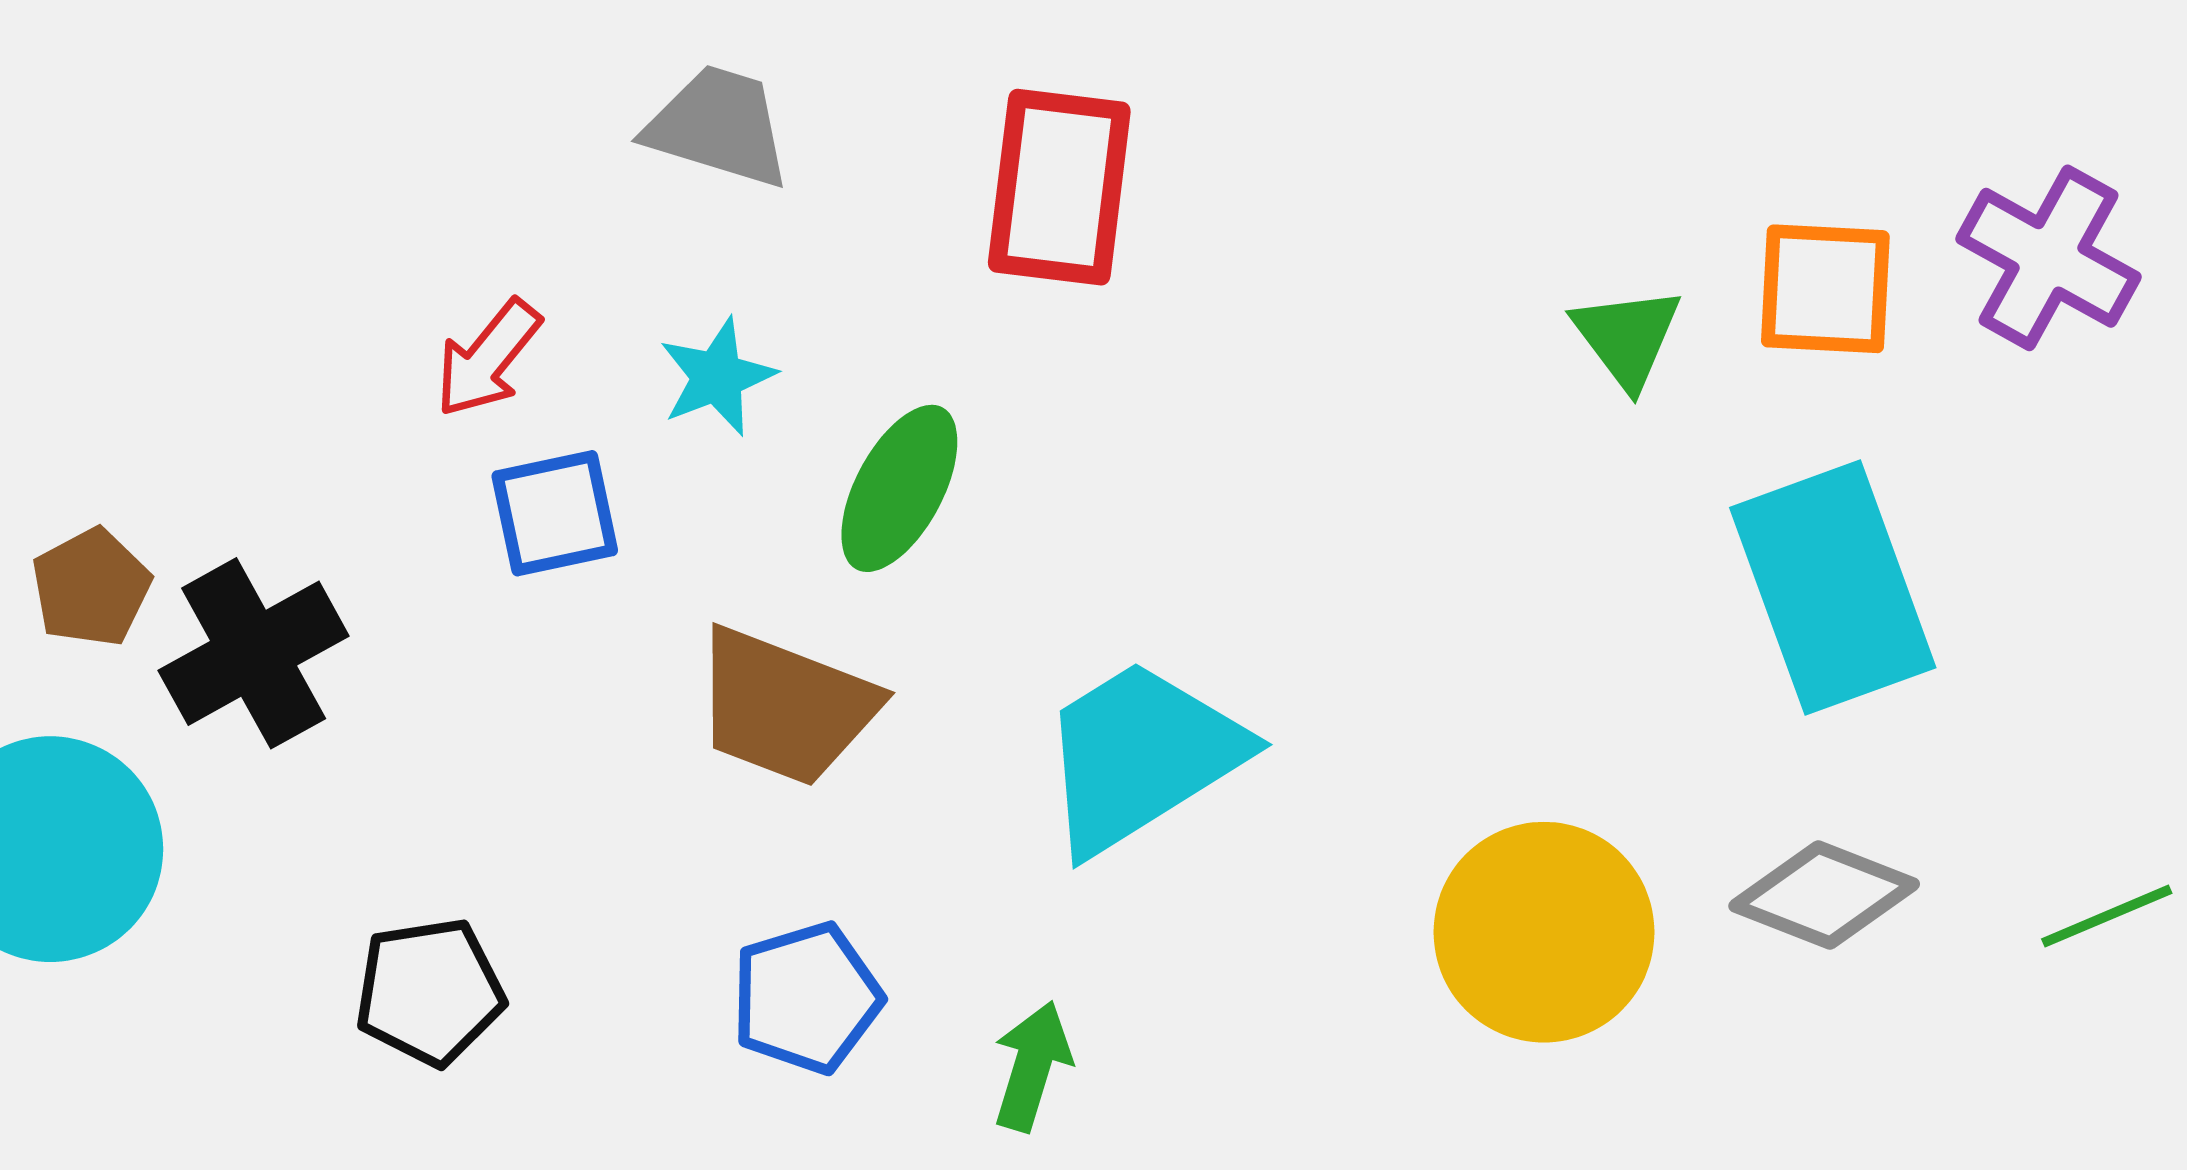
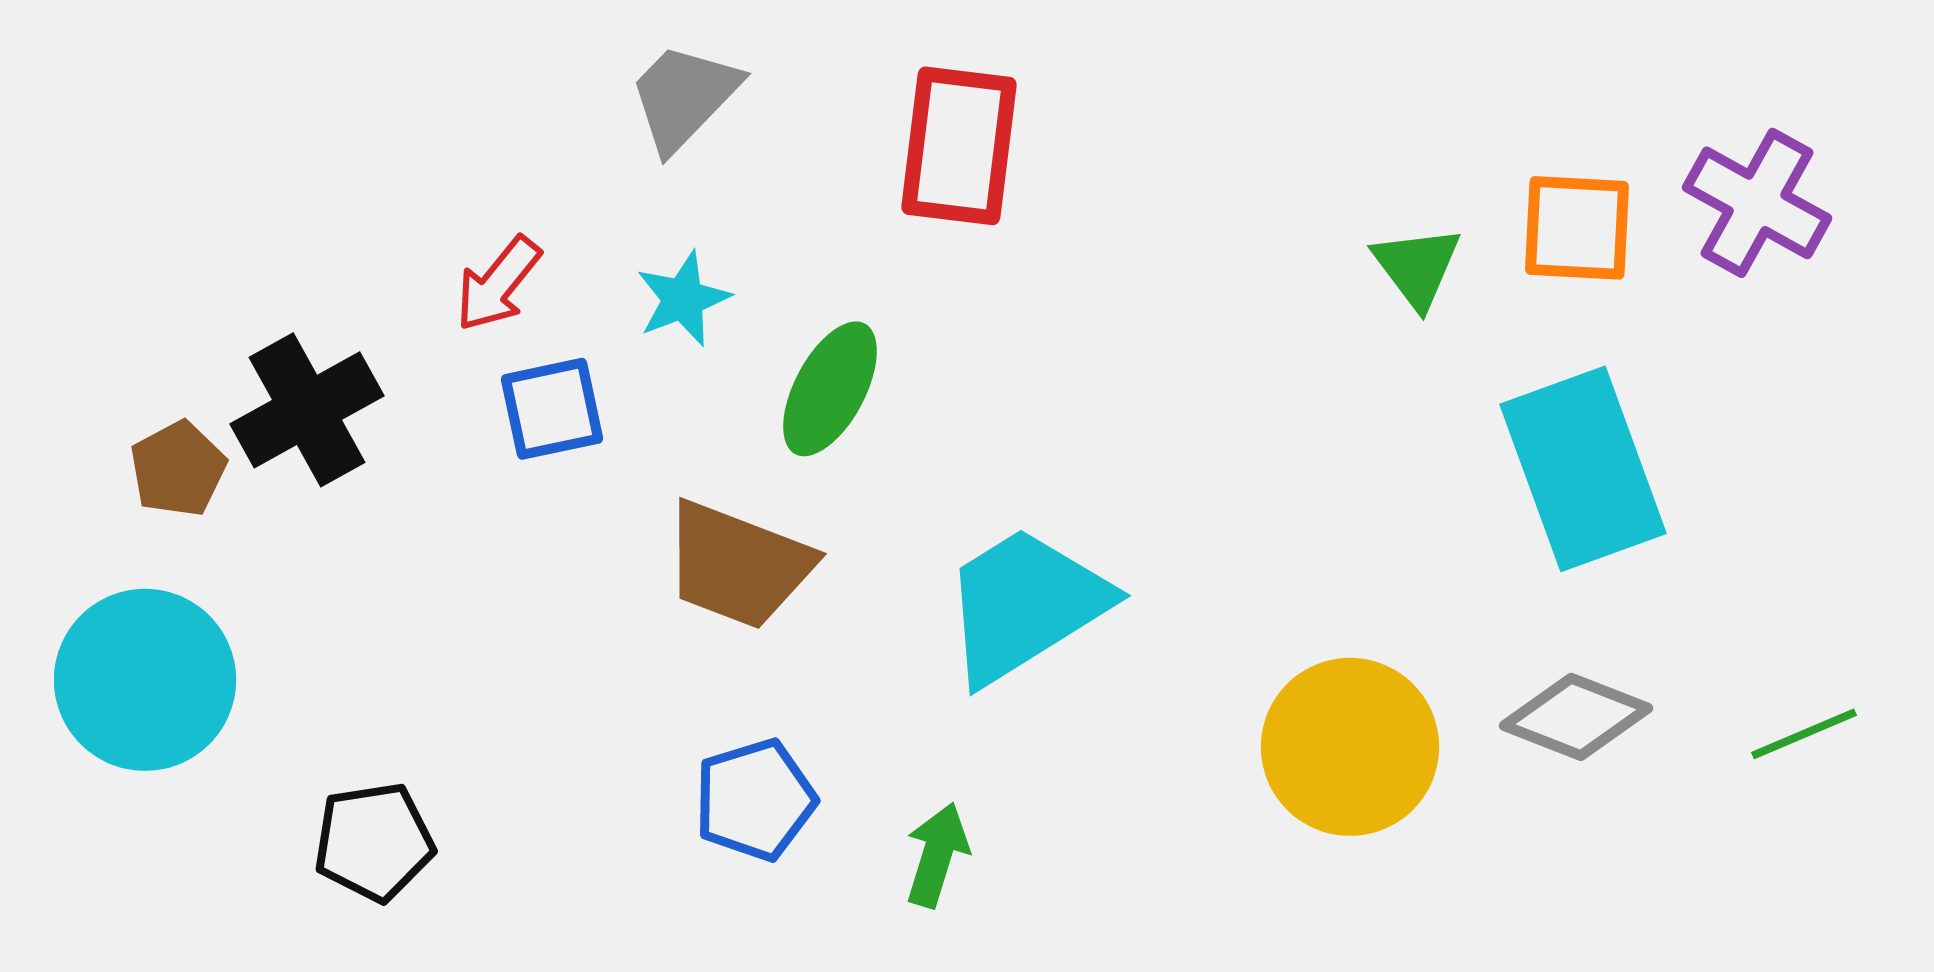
gray trapezoid: (718, 126) -> (684, 97), turned -63
black cross: (254, 653) -> (307, 410), moved
black pentagon: (430, 992) -> (374, 842), moved

